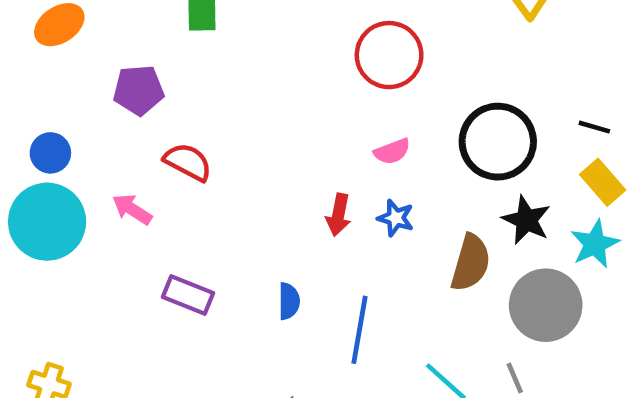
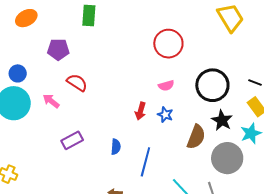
purple rectangle: (188, 295) -> (72, 140), turned -55

